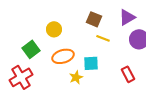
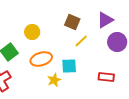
yellow line: (103, 38) -> (81, 41), turned -64
red rectangle: (128, 74) -> (106, 77), turned -56

